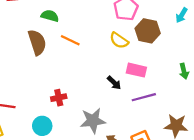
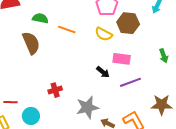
orange line: (70, 40) -> (67, 29), moved
cyan circle: (42, 126) -> (31, 116), moved

